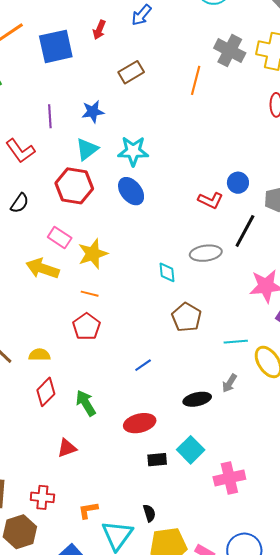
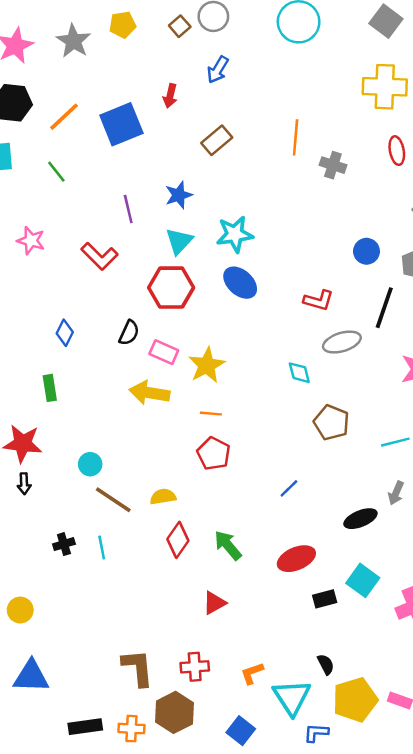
gray cross: (230, 51) -> (333, 165), moved, size x0.7
red L-shape: (211, 200) -> (318, 300), moved
black semicircle: (20, 203) -> (129, 333), moved

